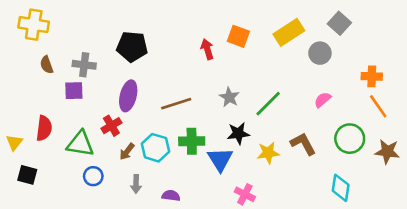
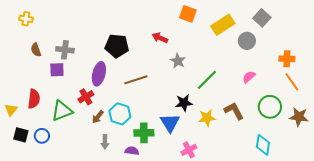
yellow cross: (34, 25) -> (26, 19), size x0.6
orange square: (238, 36) -> (188, 14), moved
black pentagon: (132, 47) -> (117, 46), moved
red arrow: (207, 49) -> (160, 38), turned -49
gray star: (229, 97) -> (178, 61), moved
green cross: (192, 141) -> (144, 133), moved
green triangle: (80, 144) -> (62, 111), turned -30
blue circle: (93, 176) -> (42, 136), moved
pink cross: (245, 194) -> (189, 150), turned 35

